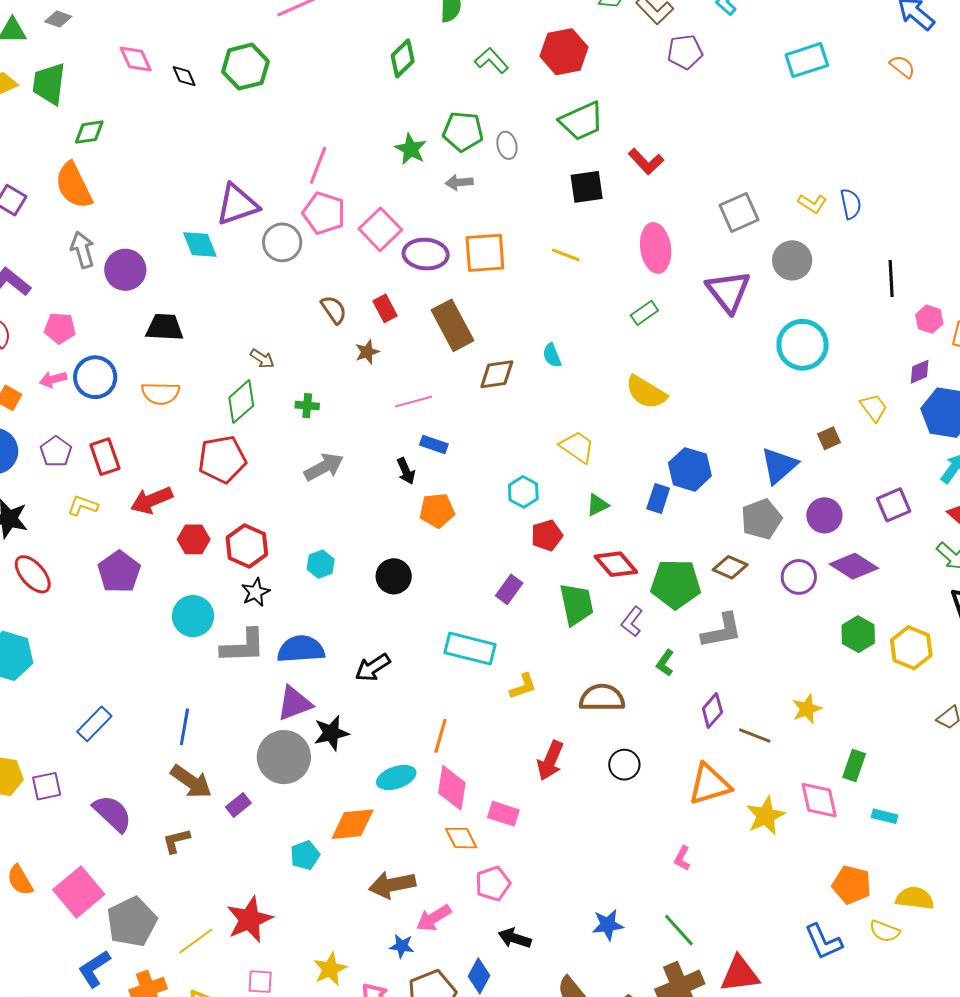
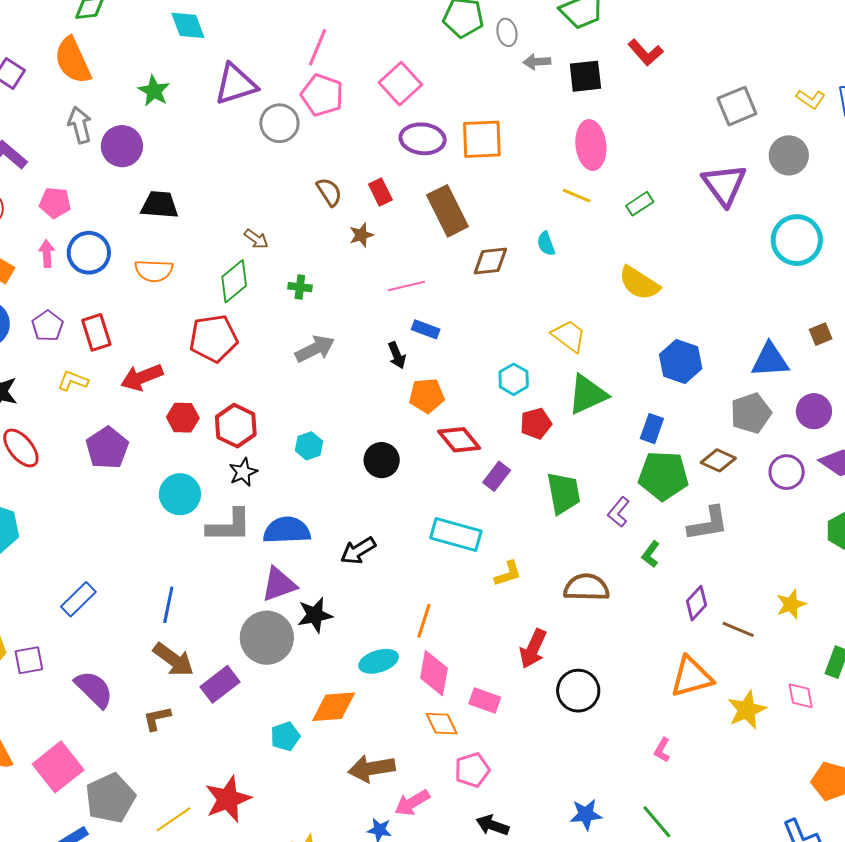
green star: (411, 149) -> (154, 91), moved
gray arrow: (459, 182) -> (537, 62), moved
pink square: (380, 229) -> (400, 84), moved
cyan diamond: (200, 244) -> (188, 25), moved
pink ellipse: (656, 248) -> (591, 145), moved
yellow line: (566, 255) -> (577, 196), moved
pink arrow: (53, 379) -> (47, 254), turned 100
blue triangle: (779, 466) -> (770, 360), turned 36
blue rectangle: (658, 499) -> (652, 429), moved
green triangle: (597, 505) -> (587, 394), size x1.8
red diamond: (616, 564) -> (459, 440), moved
black circle: (624, 765) -> (578, 691), moved, size x1.4
pink diamond: (819, 800) -> (801, 696), size x0.7
purple rectangle: (238, 805) -> (220, 684), size x1.5

